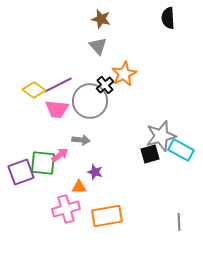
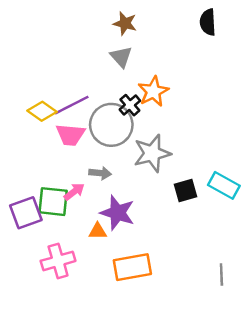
gray star: (161, 136) -> (152, 153), moved
purple star: (95, 172) -> (117, 213), size x1.8
pink cross: (66, 209) -> (58, 261), moved

